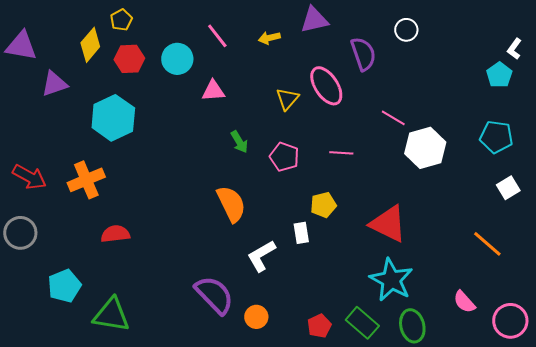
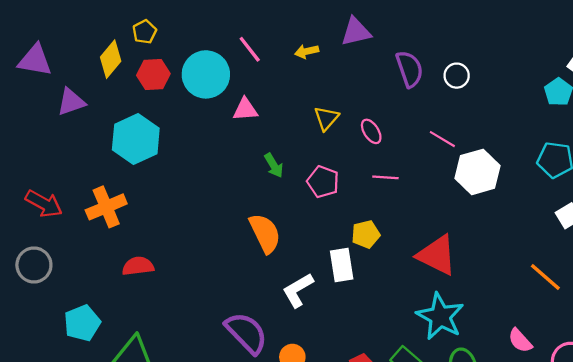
white circle: (406, 30) -> (457, 76), moved
cyan circle: (177, 59) -> (206, 74), size x1.4
pink ellipse: (326, 86) -> (371, 131), moved, size x0.6
white rectangle: (301, 233) -> (342, 265), size x1.4

